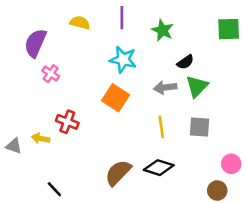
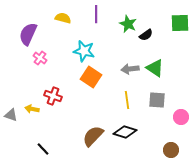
cyan star: (123, 60) -> (84, 51), moved
black semicircle: (185, 62) -> (146, 35), moved
green triangle: (197, 86) -> (155, 68), turned -42
pink circle: (231, 164) -> (181, 117), moved

